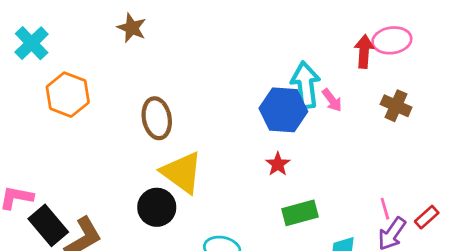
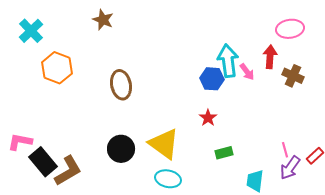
red arrow: (364, 51) -> (270, 57), moved
blue hexagon: (283, 110) -> (212, 79), size x0.7
yellow triangle: (182, 173) -> (164, 144), moved
green rectangle: (300, 213) -> (224, 153), size x0.7

